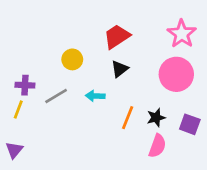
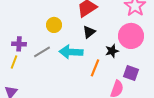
cyan arrow: (95, 96) -> (71, 52), size x1.6
black star: (156, 118) -> (112, 51), moved
purple square: (190, 124) -> (131, 73), moved

